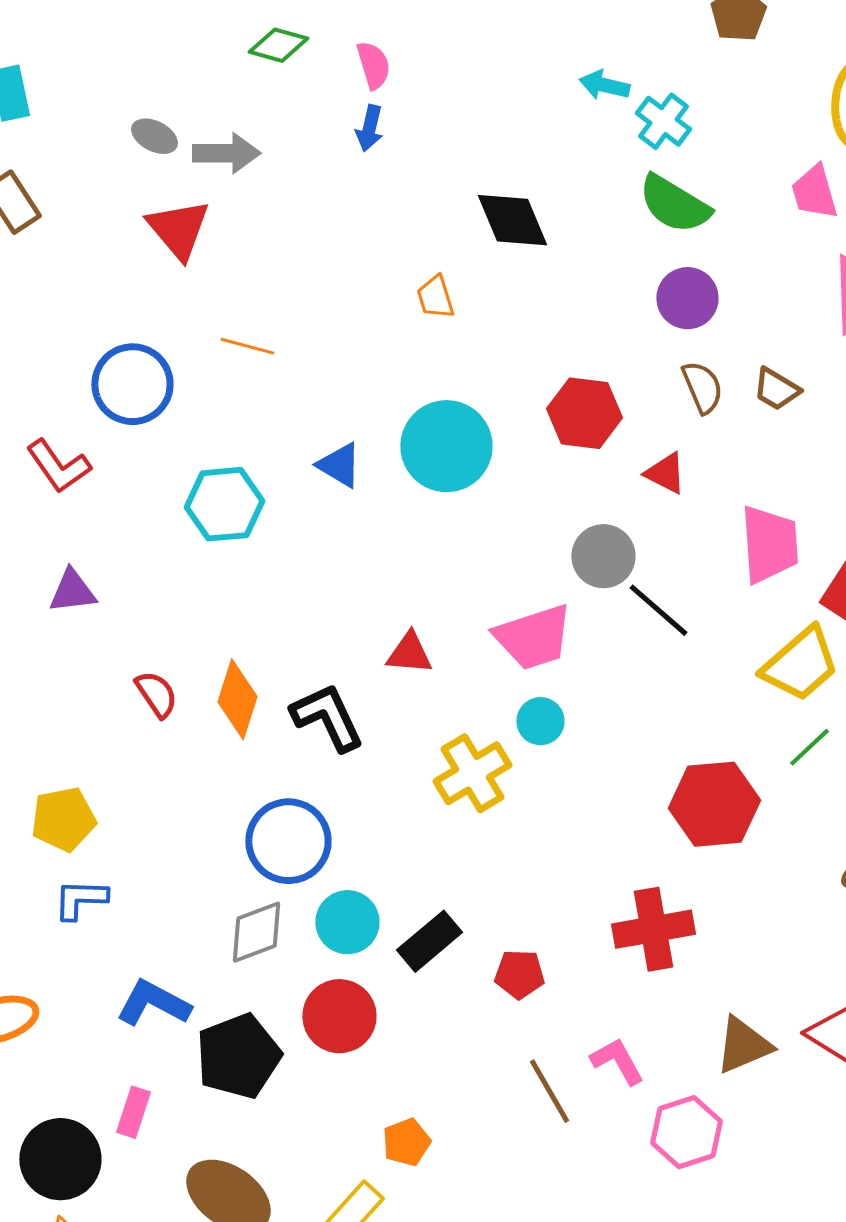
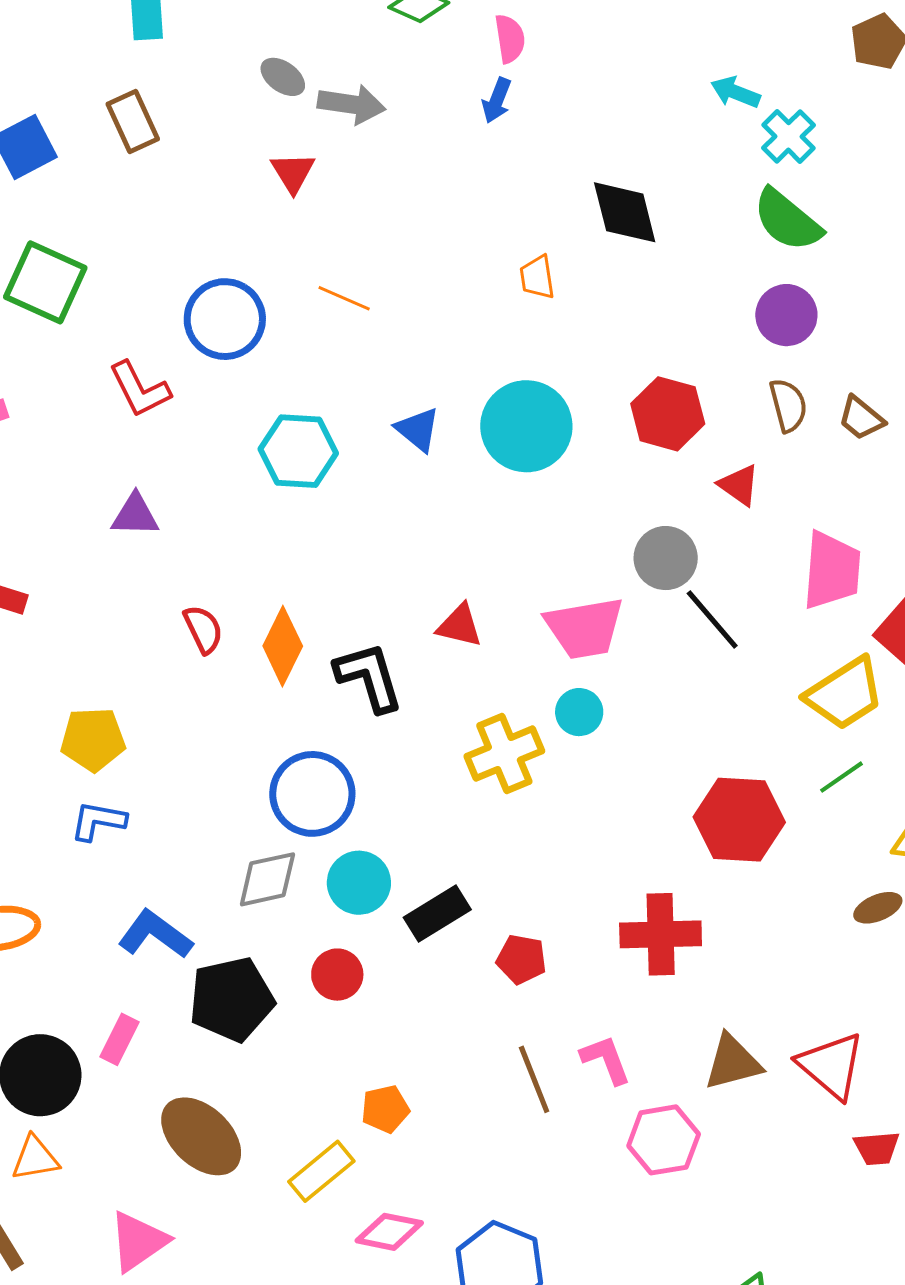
red triangle: (178, 229) -> (293, 172), size x0.7
red circle: (339, 1016) -> (337, 975), size x0.7

